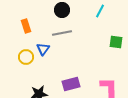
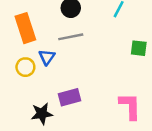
orange rectangle: (26, 26) -> (25, 28), size x1.6
purple rectangle: (71, 84) -> (70, 97), moved

